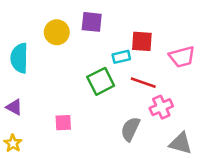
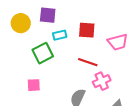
cyan rectangle: (121, 57) -> (60, 35), moved
green square: (101, 81) -> (43, 53), moved
pink square: (63, 123) -> (34, 85), moved

